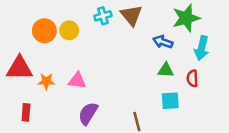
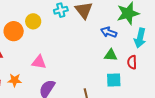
orange circle: (44, 31) -> (14, 31), moved
orange star: (46, 81) -> (15, 80), moved

